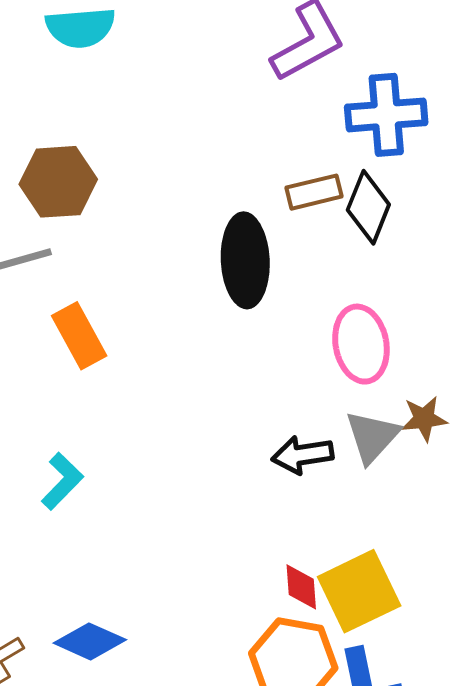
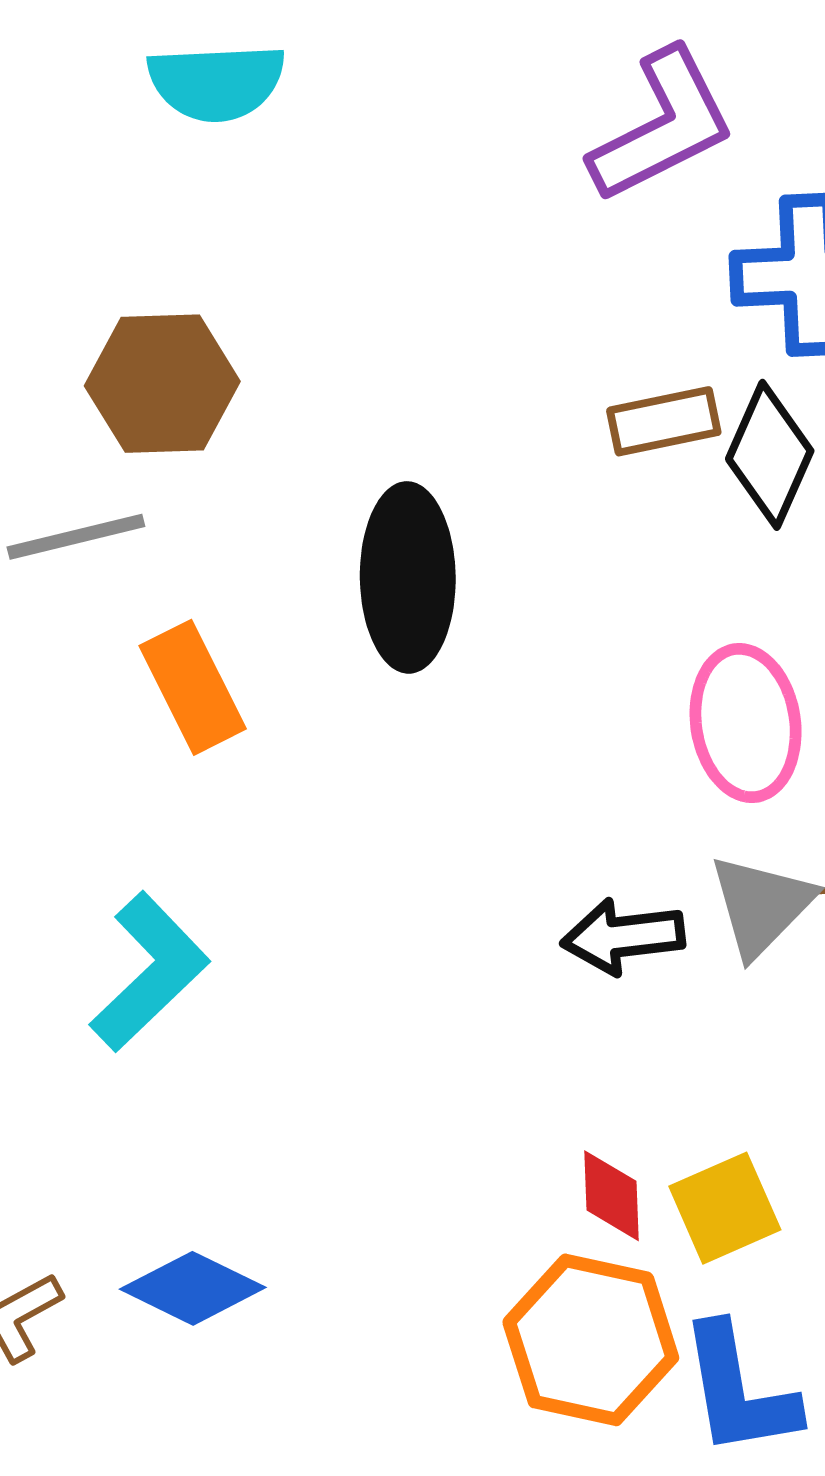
black ellipse: (245, 260) -> (408, 577), moved
cyan L-shape: (62, 481) -> (150, 972), size x1.4
yellow square: (359, 591) -> (725, 1208), size x0.7

